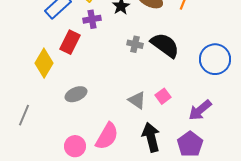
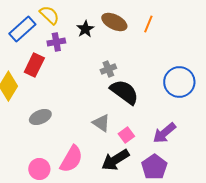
gray cross: (135, 44) -> (108, 69), moved, turned -35
black semicircle: (165, 45) -> (124, 92), moved
pink square: (163, 96) -> (126, 135), moved
black arrow: (151, 137) -> (115, 160), turned -108

